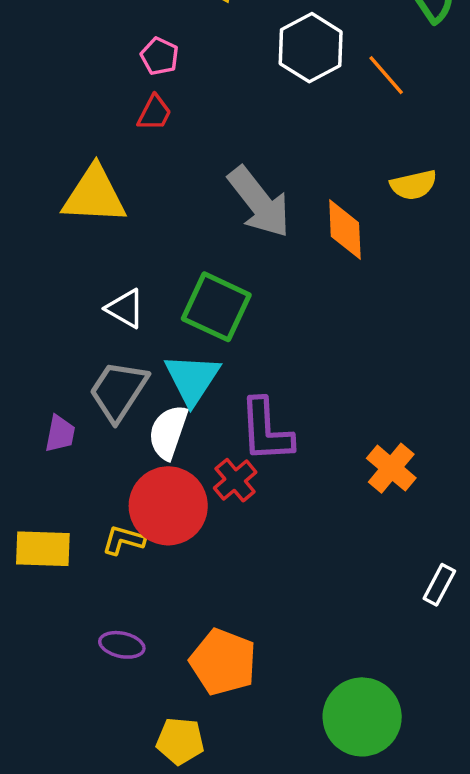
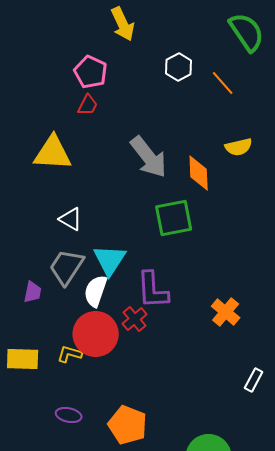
white hexagon: (311, 48) -> (179, 67), size x0.7
pink pentagon: (160, 56) -> (91, 72), size x1.5
green square: (216, 307) -> (174, 218), moved, turned -36

